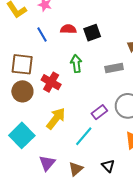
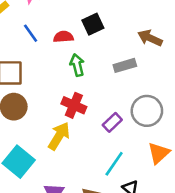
red semicircle: (68, 29) -> (63, 37), moved
red cross: (51, 82) -> (74, 105), moved
cyan line: (84, 136) -> (114, 164), moved

